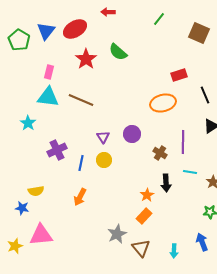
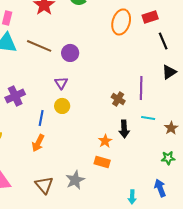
red rectangle: (179, 75) -> (150, 17), moved
orange ellipse: (163, 103) -> (121, 22), moved, turned -60
purple circle: (132, 134) -> (70, 53), moved
blue line: (81, 163) -> (41, 118), moved
orange rectangle: (144, 216) -> (102, 162), turned 63
brown triangle: (141, 248) -> (44, 185), moved

